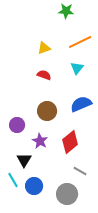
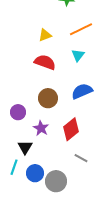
red semicircle: (44, 75) -> (45, 62), size x1.5
cyan line: (13, 180) -> (14, 167), turned 49
gray circle: (67, 194) -> (56, 181), moved

